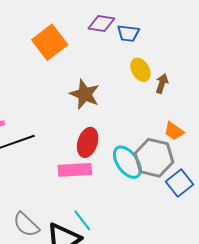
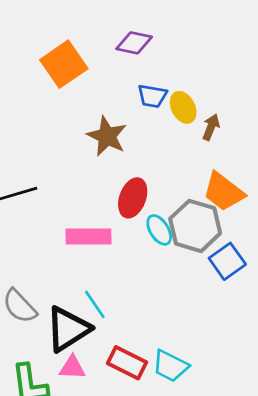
blue trapezoid: (128, 33) -> (152, 96), moved
orange trapezoid: (174, 131) -> (224, 192), size x1.6
red ellipse: (88, 142) -> (133, 198), moved
cyan ellipse: (127, 162) -> (159, 230), size x0.7

